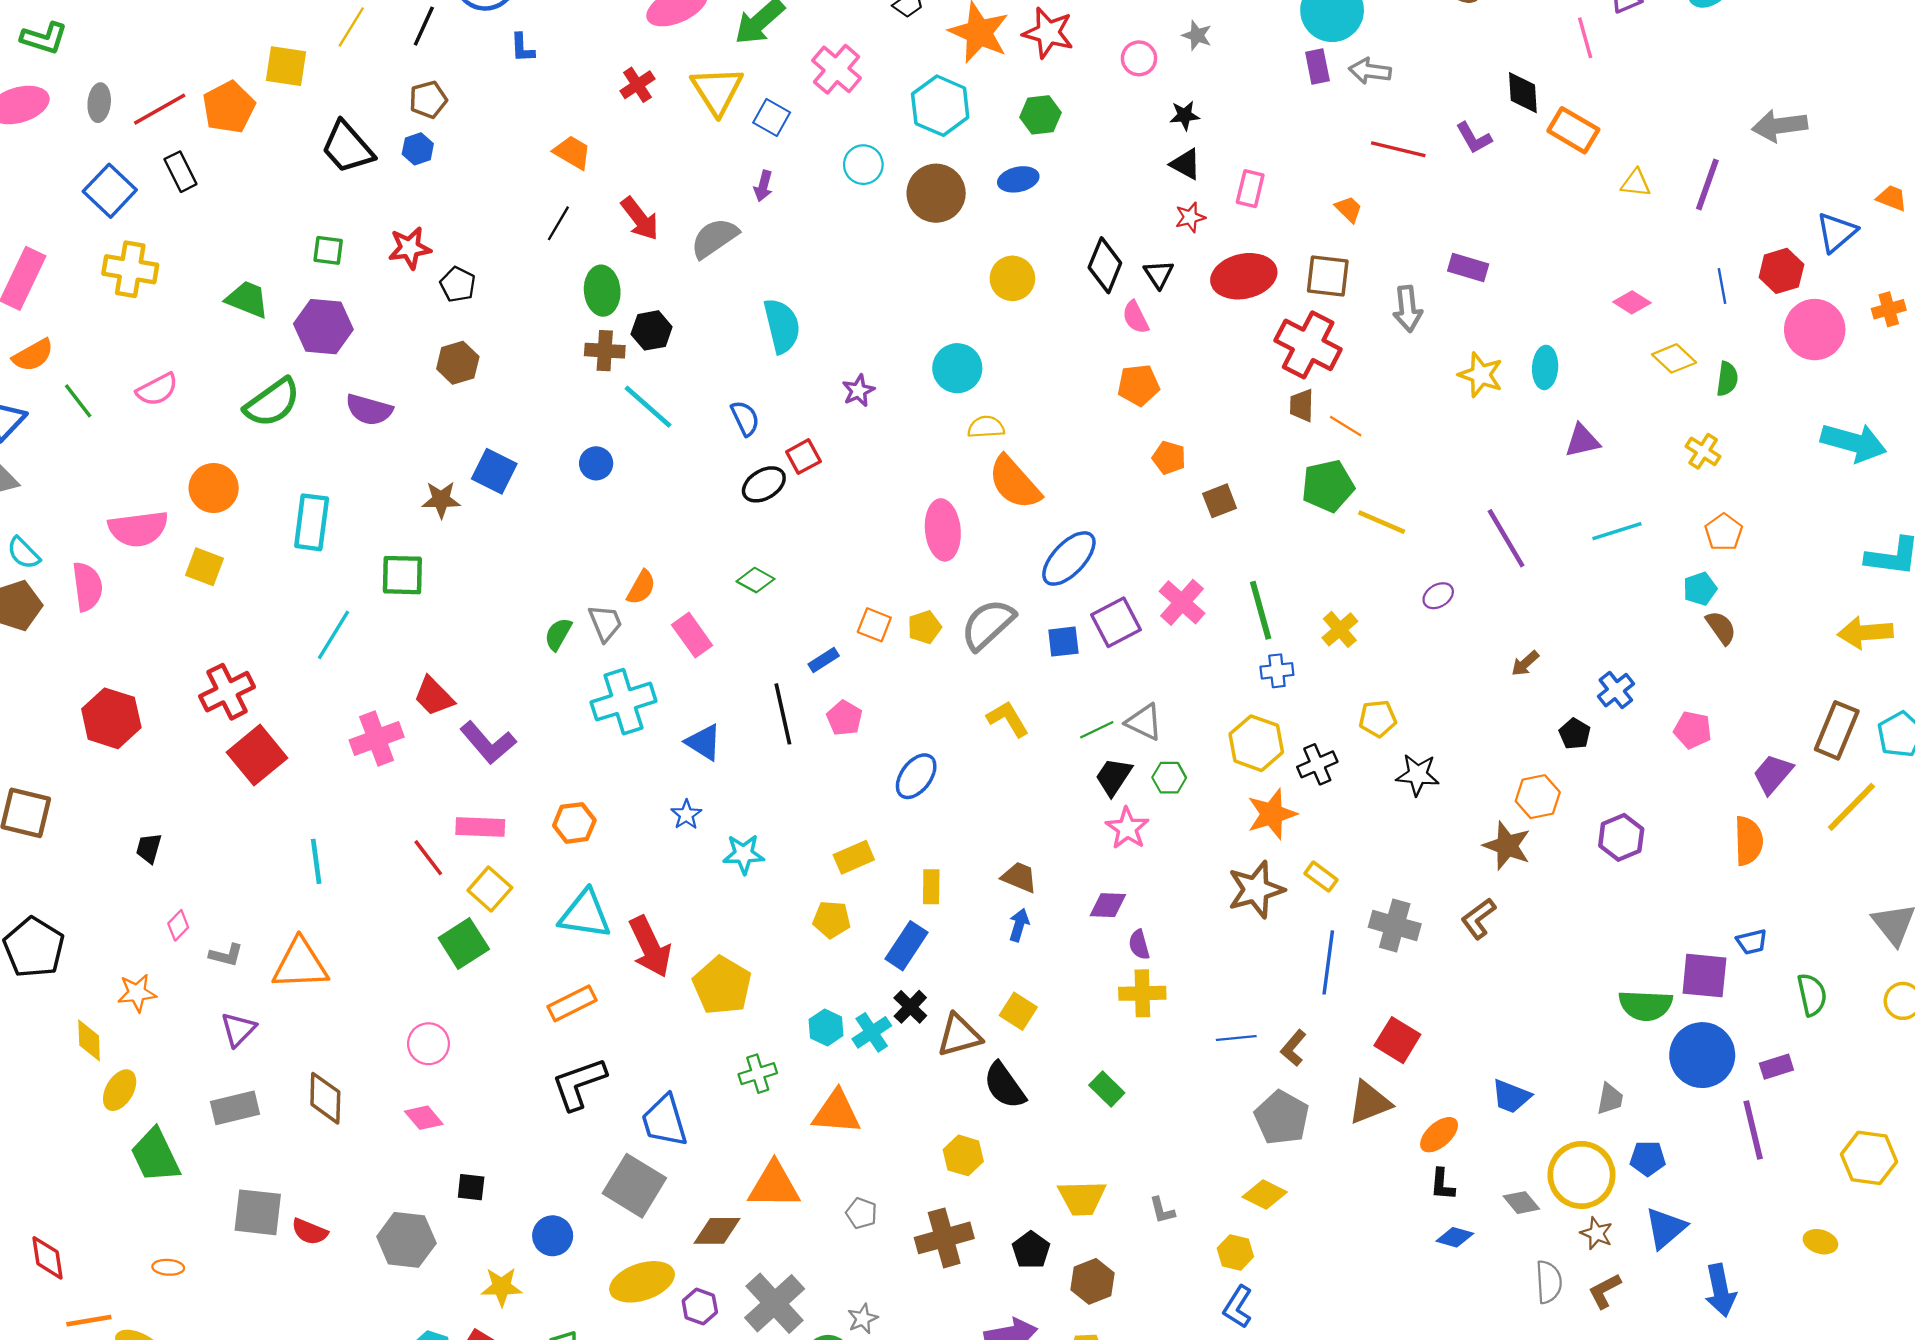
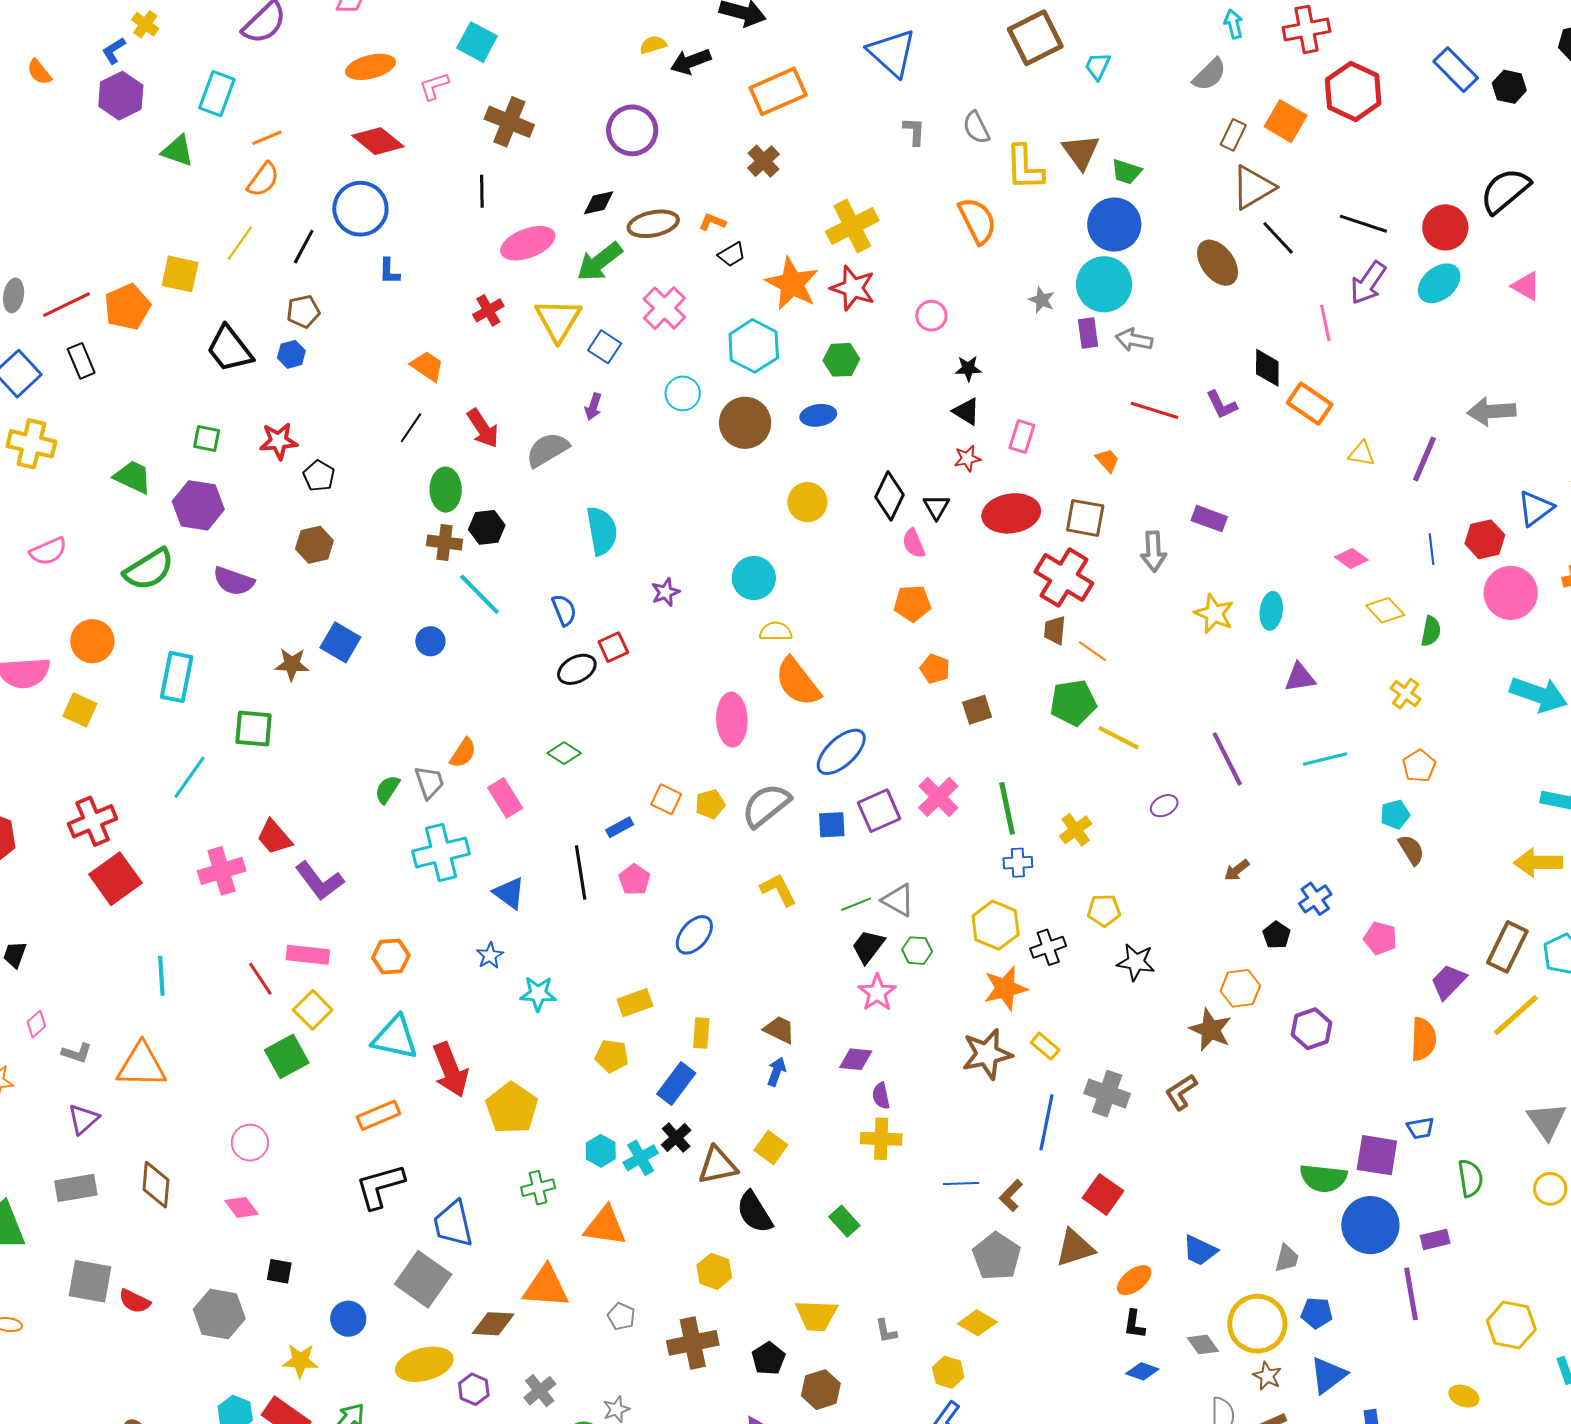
gray star: (1197, 35) -> (1042, 300), moved
gray cross: (775, 1303) -> (540, 1391), size x0.6

